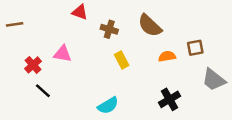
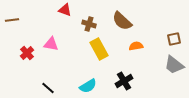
brown square: (195, 48) -> (174, 39), moved
yellow rectangle: (122, 60) -> (99, 49), size x1.5
black line: (43, 91) -> (48, 88), moved
black cross: (169, 99) -> (124, 81), moved

